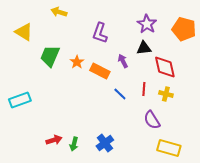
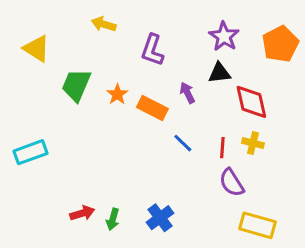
yellow arrow: (59, 12) -> (104, 24), moved
orange pentagon: (184, 29) -> (280, 44), turned 30
red line: (144, 89) -> (222, 148), moved

